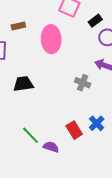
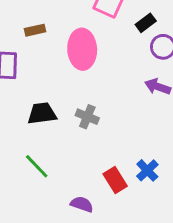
gray cross: (83, 83) -> (87, 117), moved
green line: (31, 135) -> (37, 166), moved

